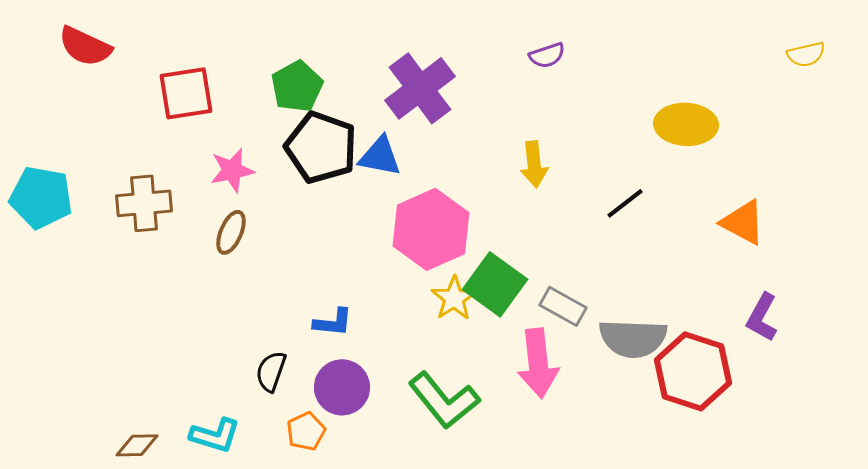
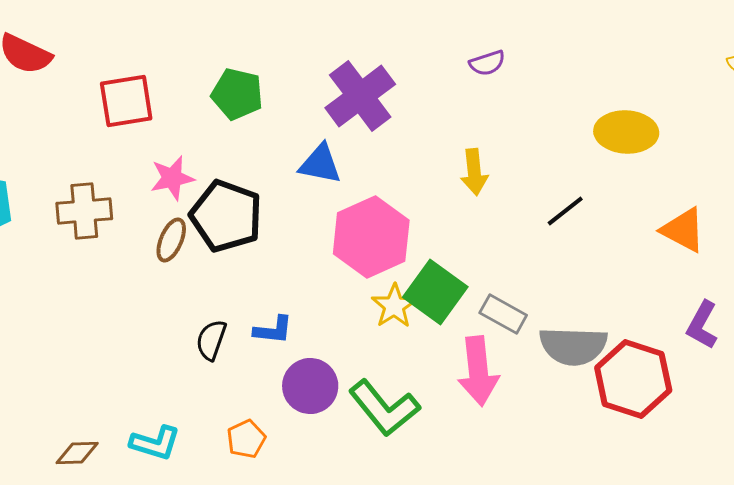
green pentagon: (297, 86) -> (237, 94), turned -30
black pentagon: (321, 147) -> (226, 216), moved
black semicircle: (271, 371) -> (211, 340), moved
purple circle: (342, 387) -> (310, 386), moved

